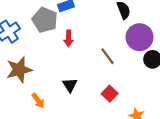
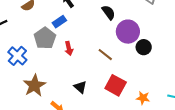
gray pentagon: (45, 20) -> (45, 38), turned 30
red square: (110, 94) -> (116, 85), size x1.5

